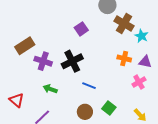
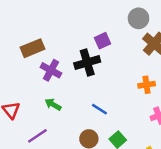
orange cross: (124, 58) -> (147, 85), turned -32
black cross: (72, 61) -> (87, 62), moved

